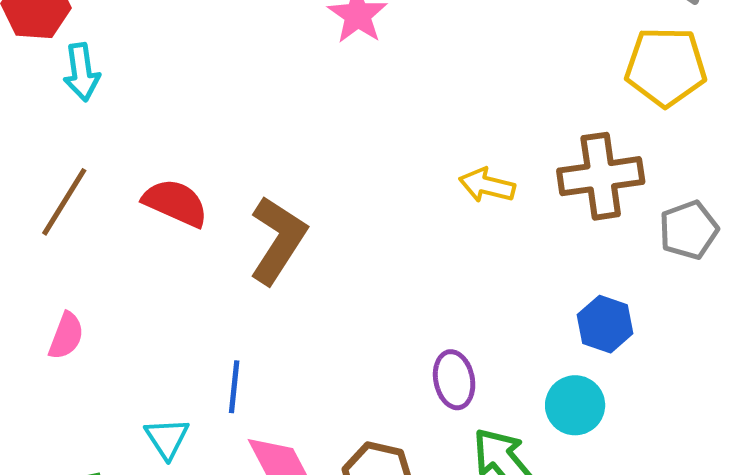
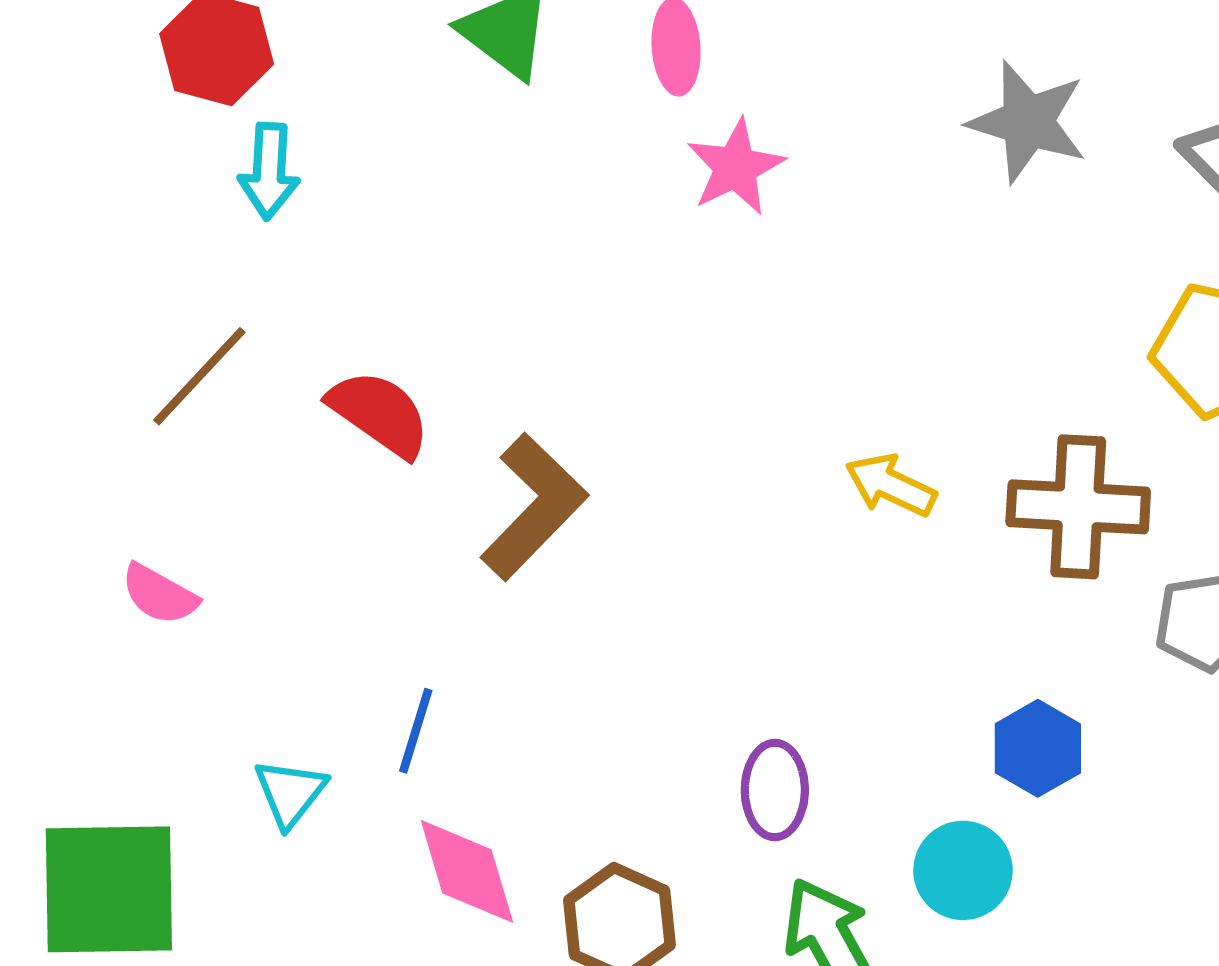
pink semicircle: (66, 336) -> (159, 594), turned 87

